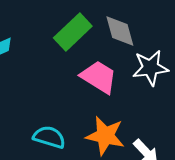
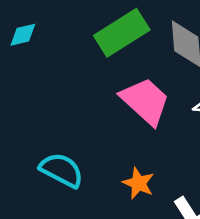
orange star: (105, 136) -> (138, 183), size x0.6

